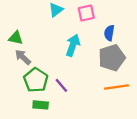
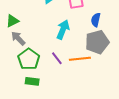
green triangle: (16, 38) -> (12, 21), turned -40
purple line: (61, 85) -> (57, 58), moved
orange line: (116, 87) -> (80, 59), moved

